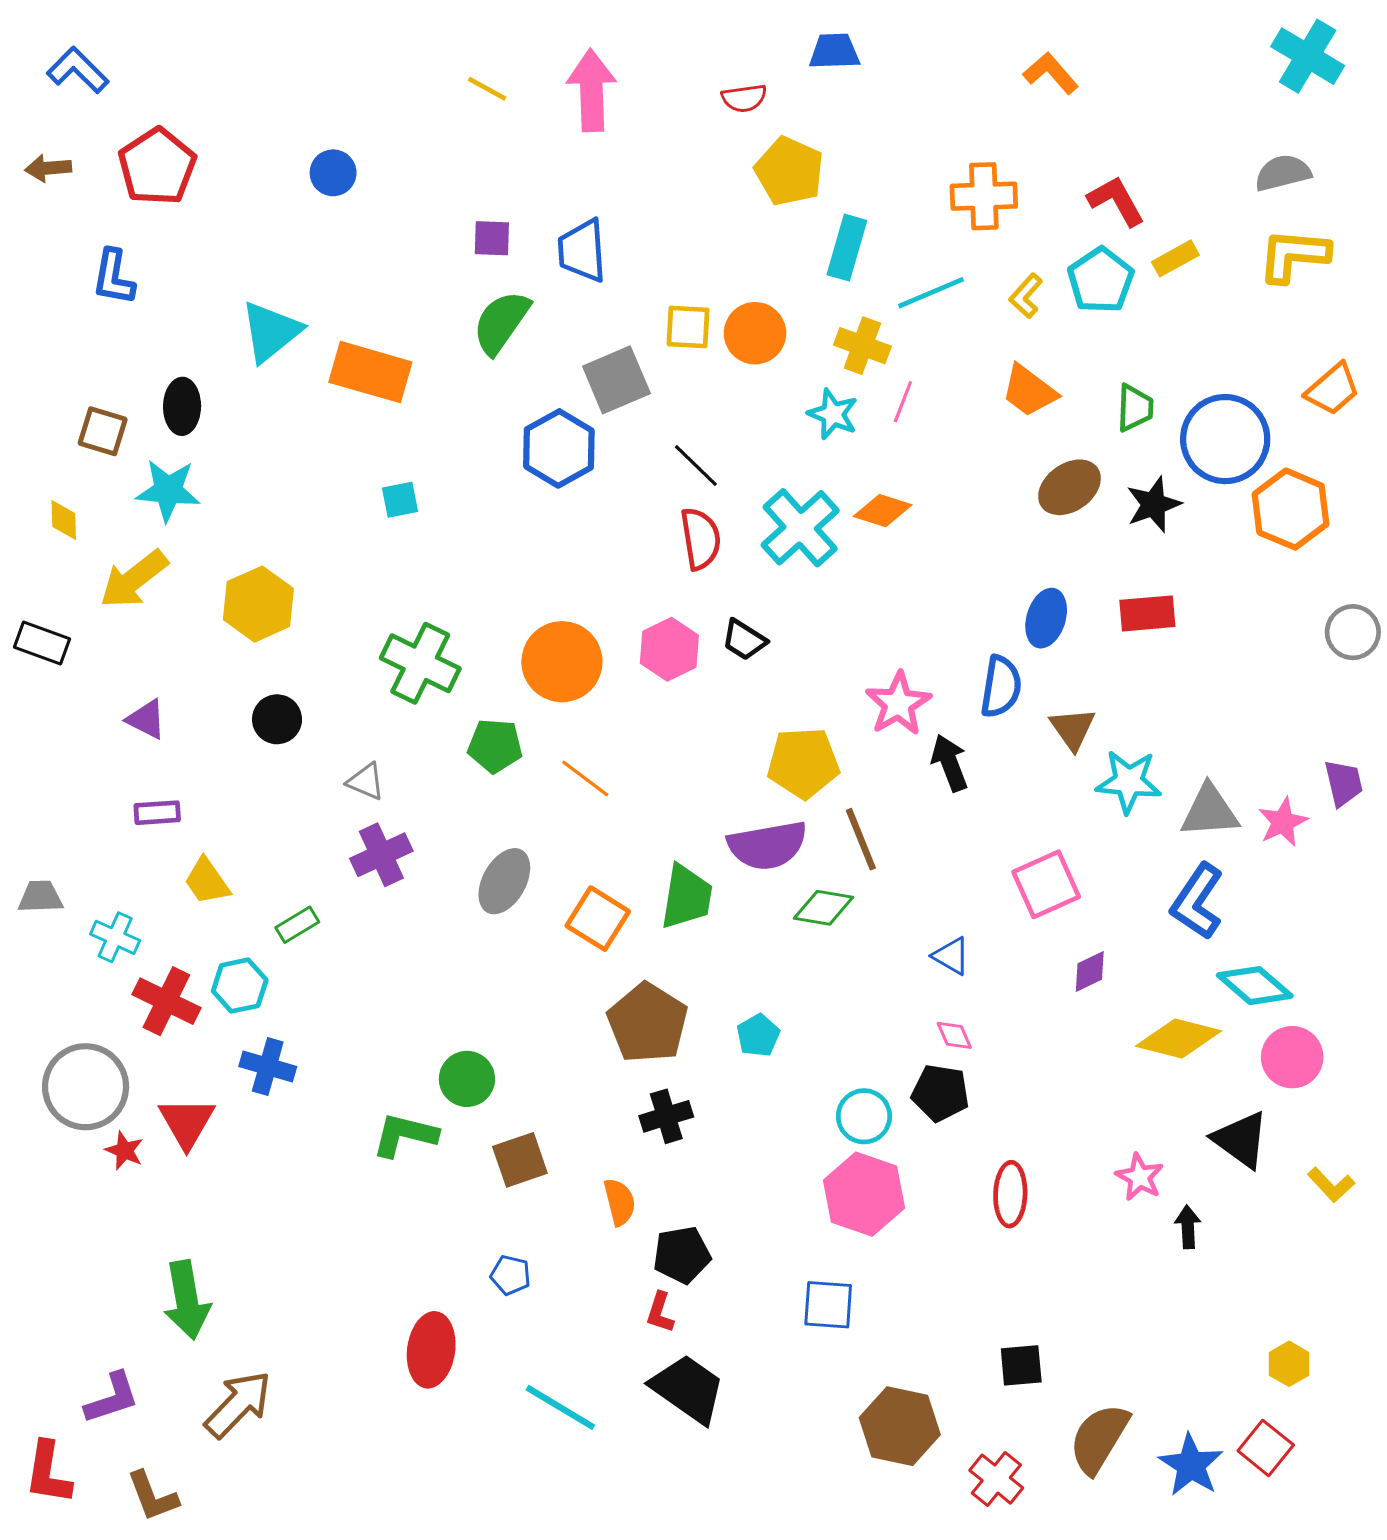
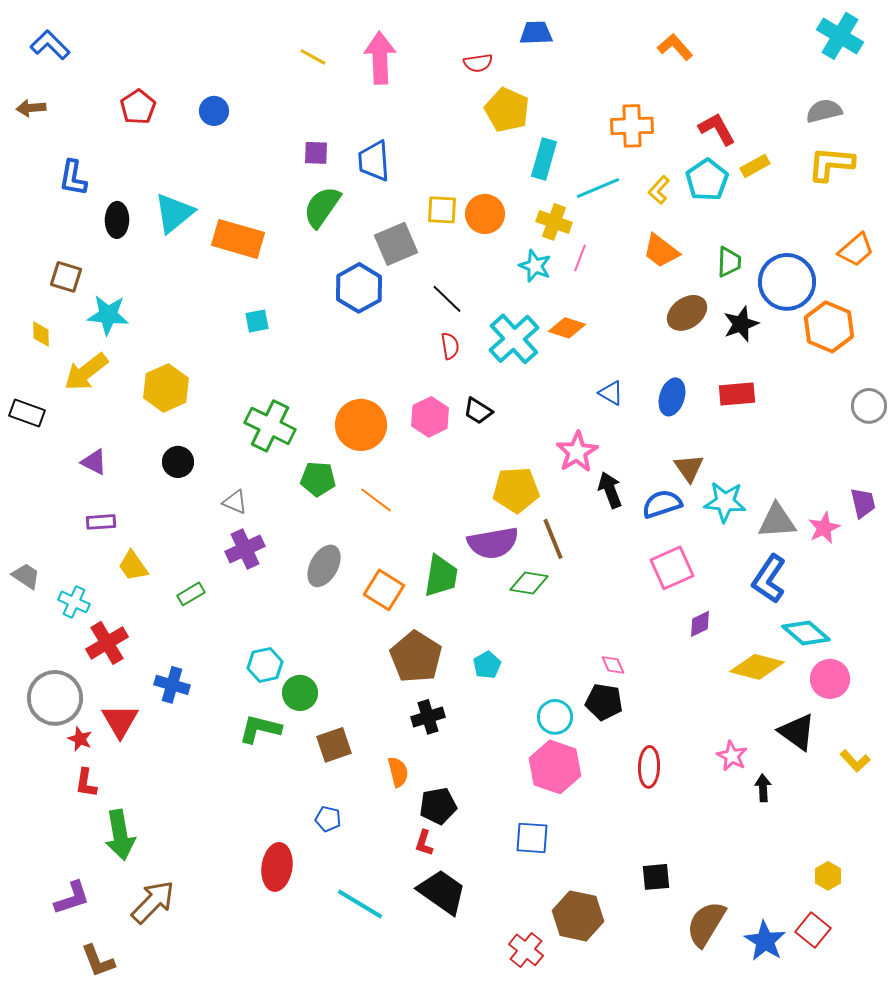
red pentagon: (157, 167) -> (138, 107), moved, size x0.7
black ellipse: (182, 406) -> (117, 220), moved
red semicircle: (701, 539) -> (450, 346), size x0.7
blue semicircle: (1001, 687) -> (662, 504), moved, turned -117
gray trapezoid: (40, 897) -> (26, 576), turned 36
blue triangle: (951, 956) -> (611, 393), moved
cyan hexagon: (240, 986) -> (265, 665), moved
red cross: (166, 1001) -> (107, 643), turned 33
red L-shape: (48, 1473) -> (86, 783), moved, size x0.7
red cross: (996, 1479) -> (526, 950), moved

